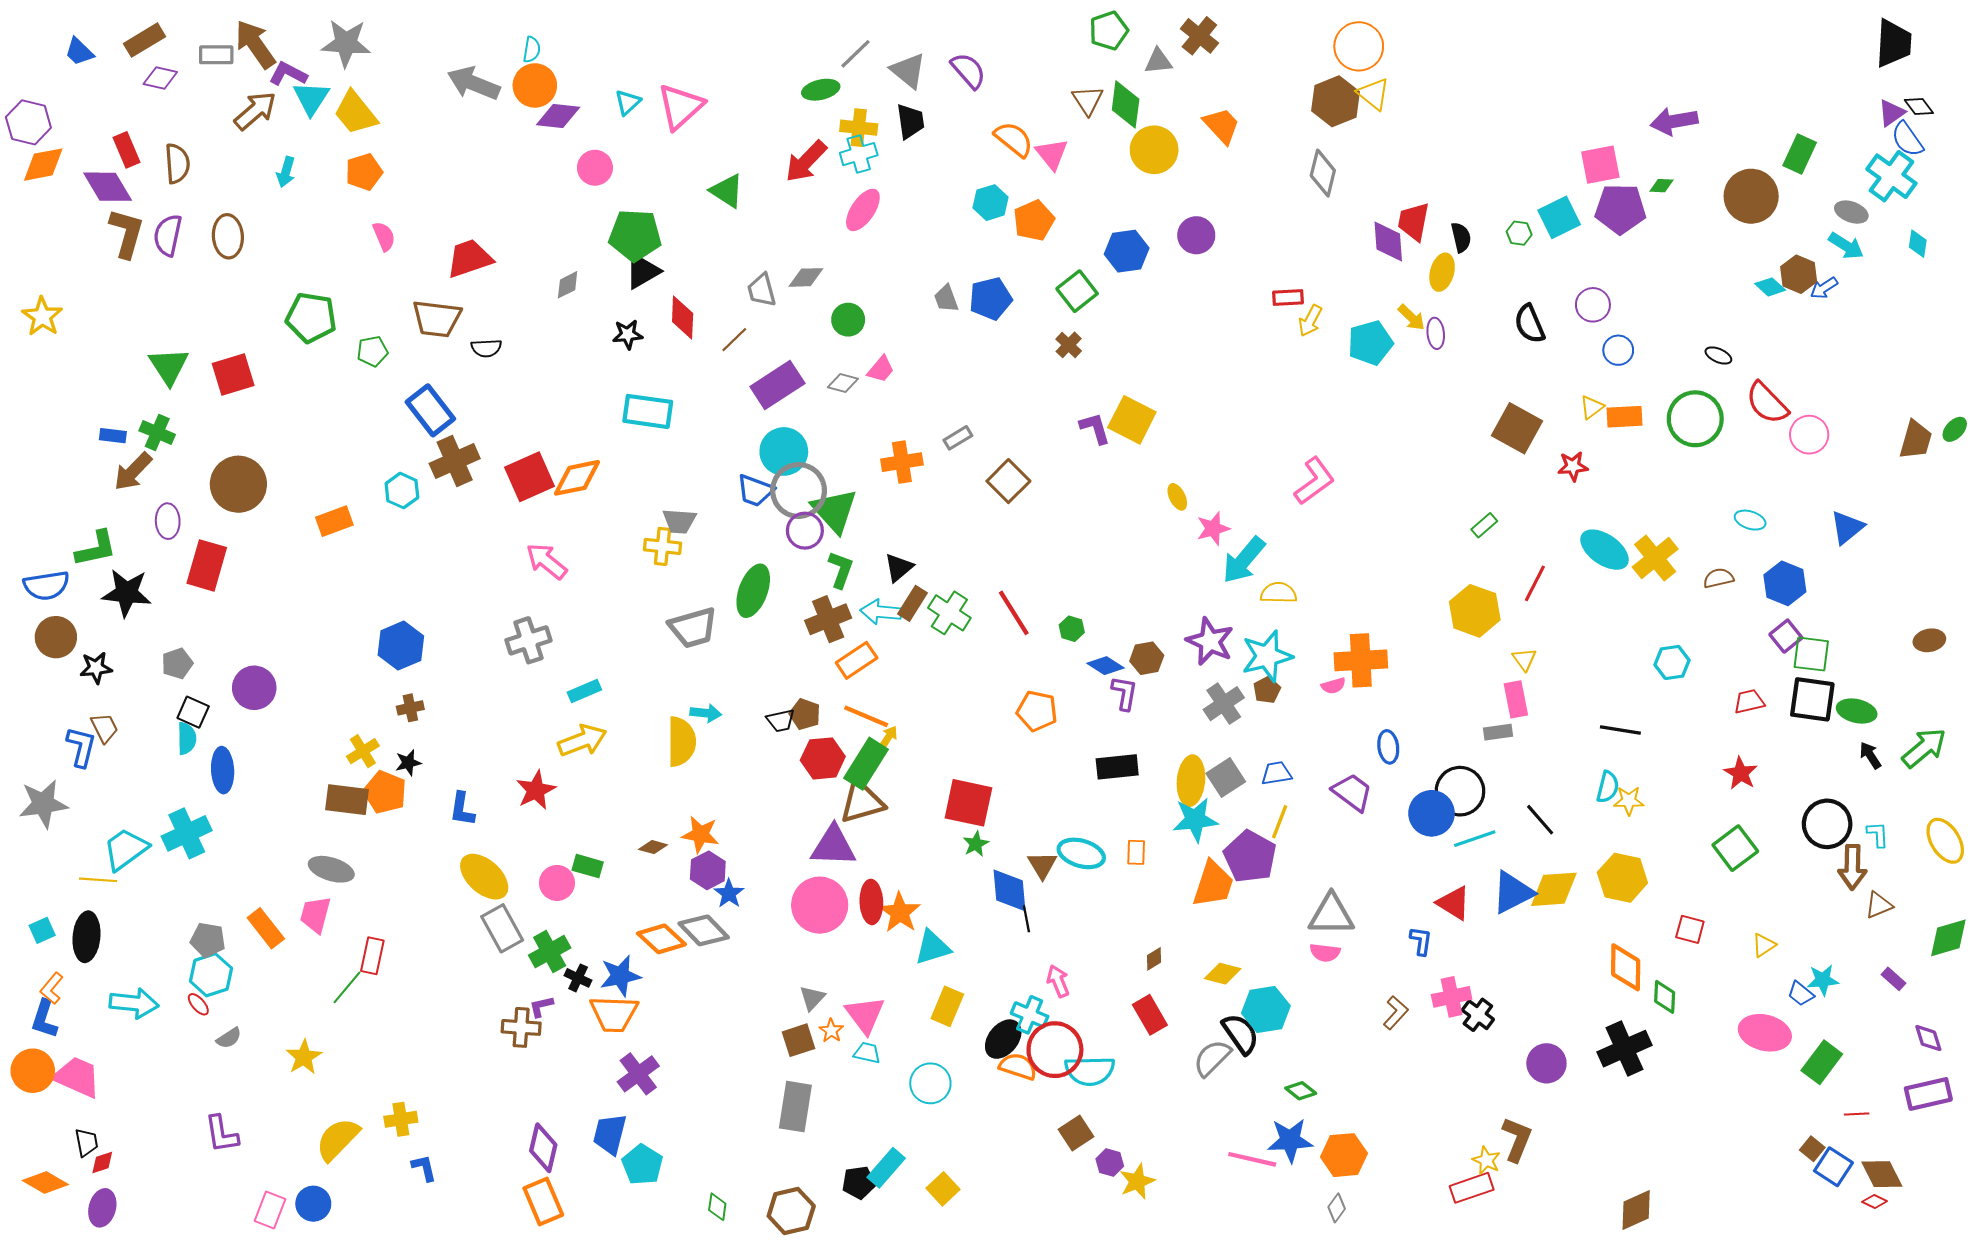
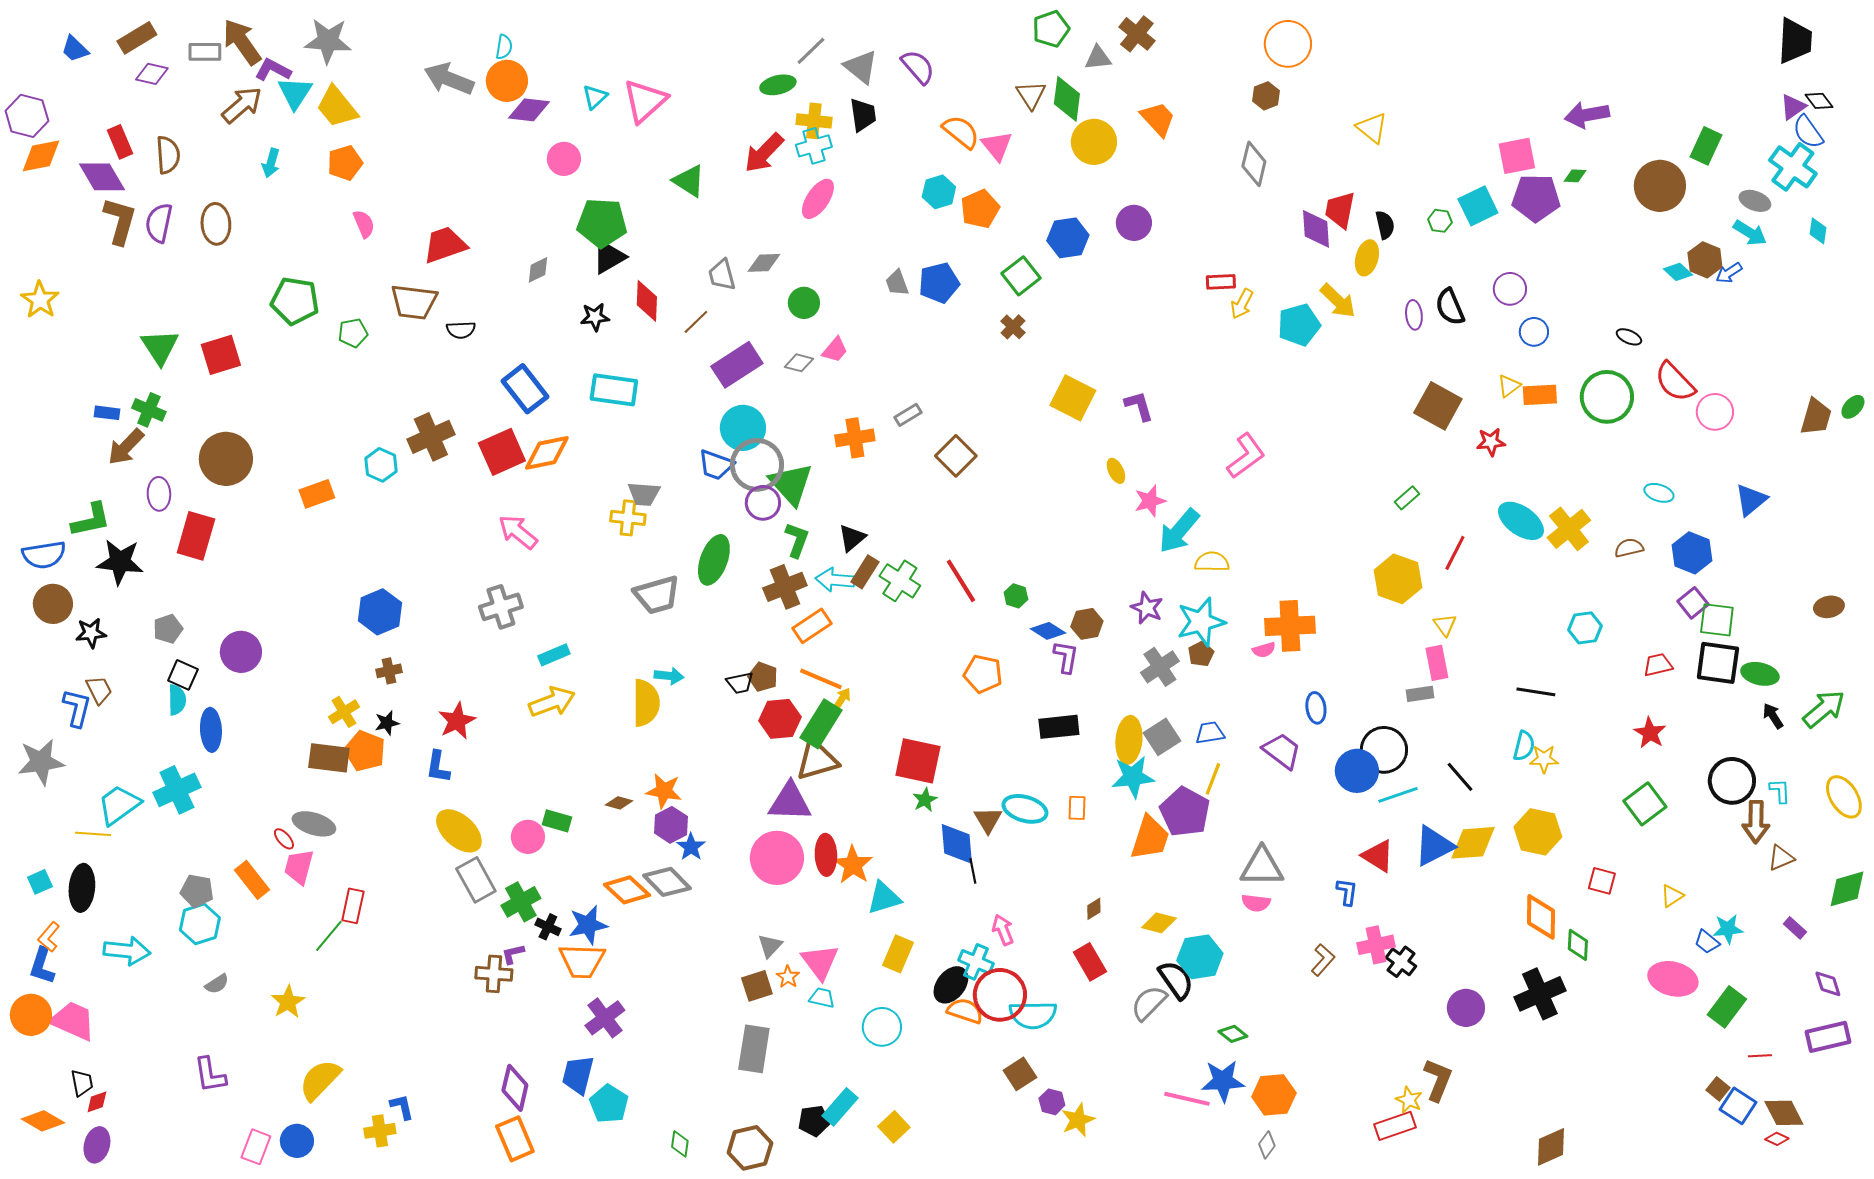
yellow triangle: (1373, 94) -> (1372, 128), moved
brown hexagon: (1335, 101) -> (1266, 96), size x0.6
yellow arrow: (1411, 318) -> (1338, 301), size x1.4
purple ellipse: (1436, 333) -> (1414, 315), moved
blue rectangle: (430, 410) -> (525, 389), moved
purple L-shape: (1095, 428) -> (1139, 406), moved
purple star: (1210, 641) -> (1147, 608), size x0.7
red star: (536, 790) -> (457, 721), moved
red ellipse: (198, 1004) -> (284, 839), moved
yellow cross: (401, 1119) -> (380, 1131), moved

